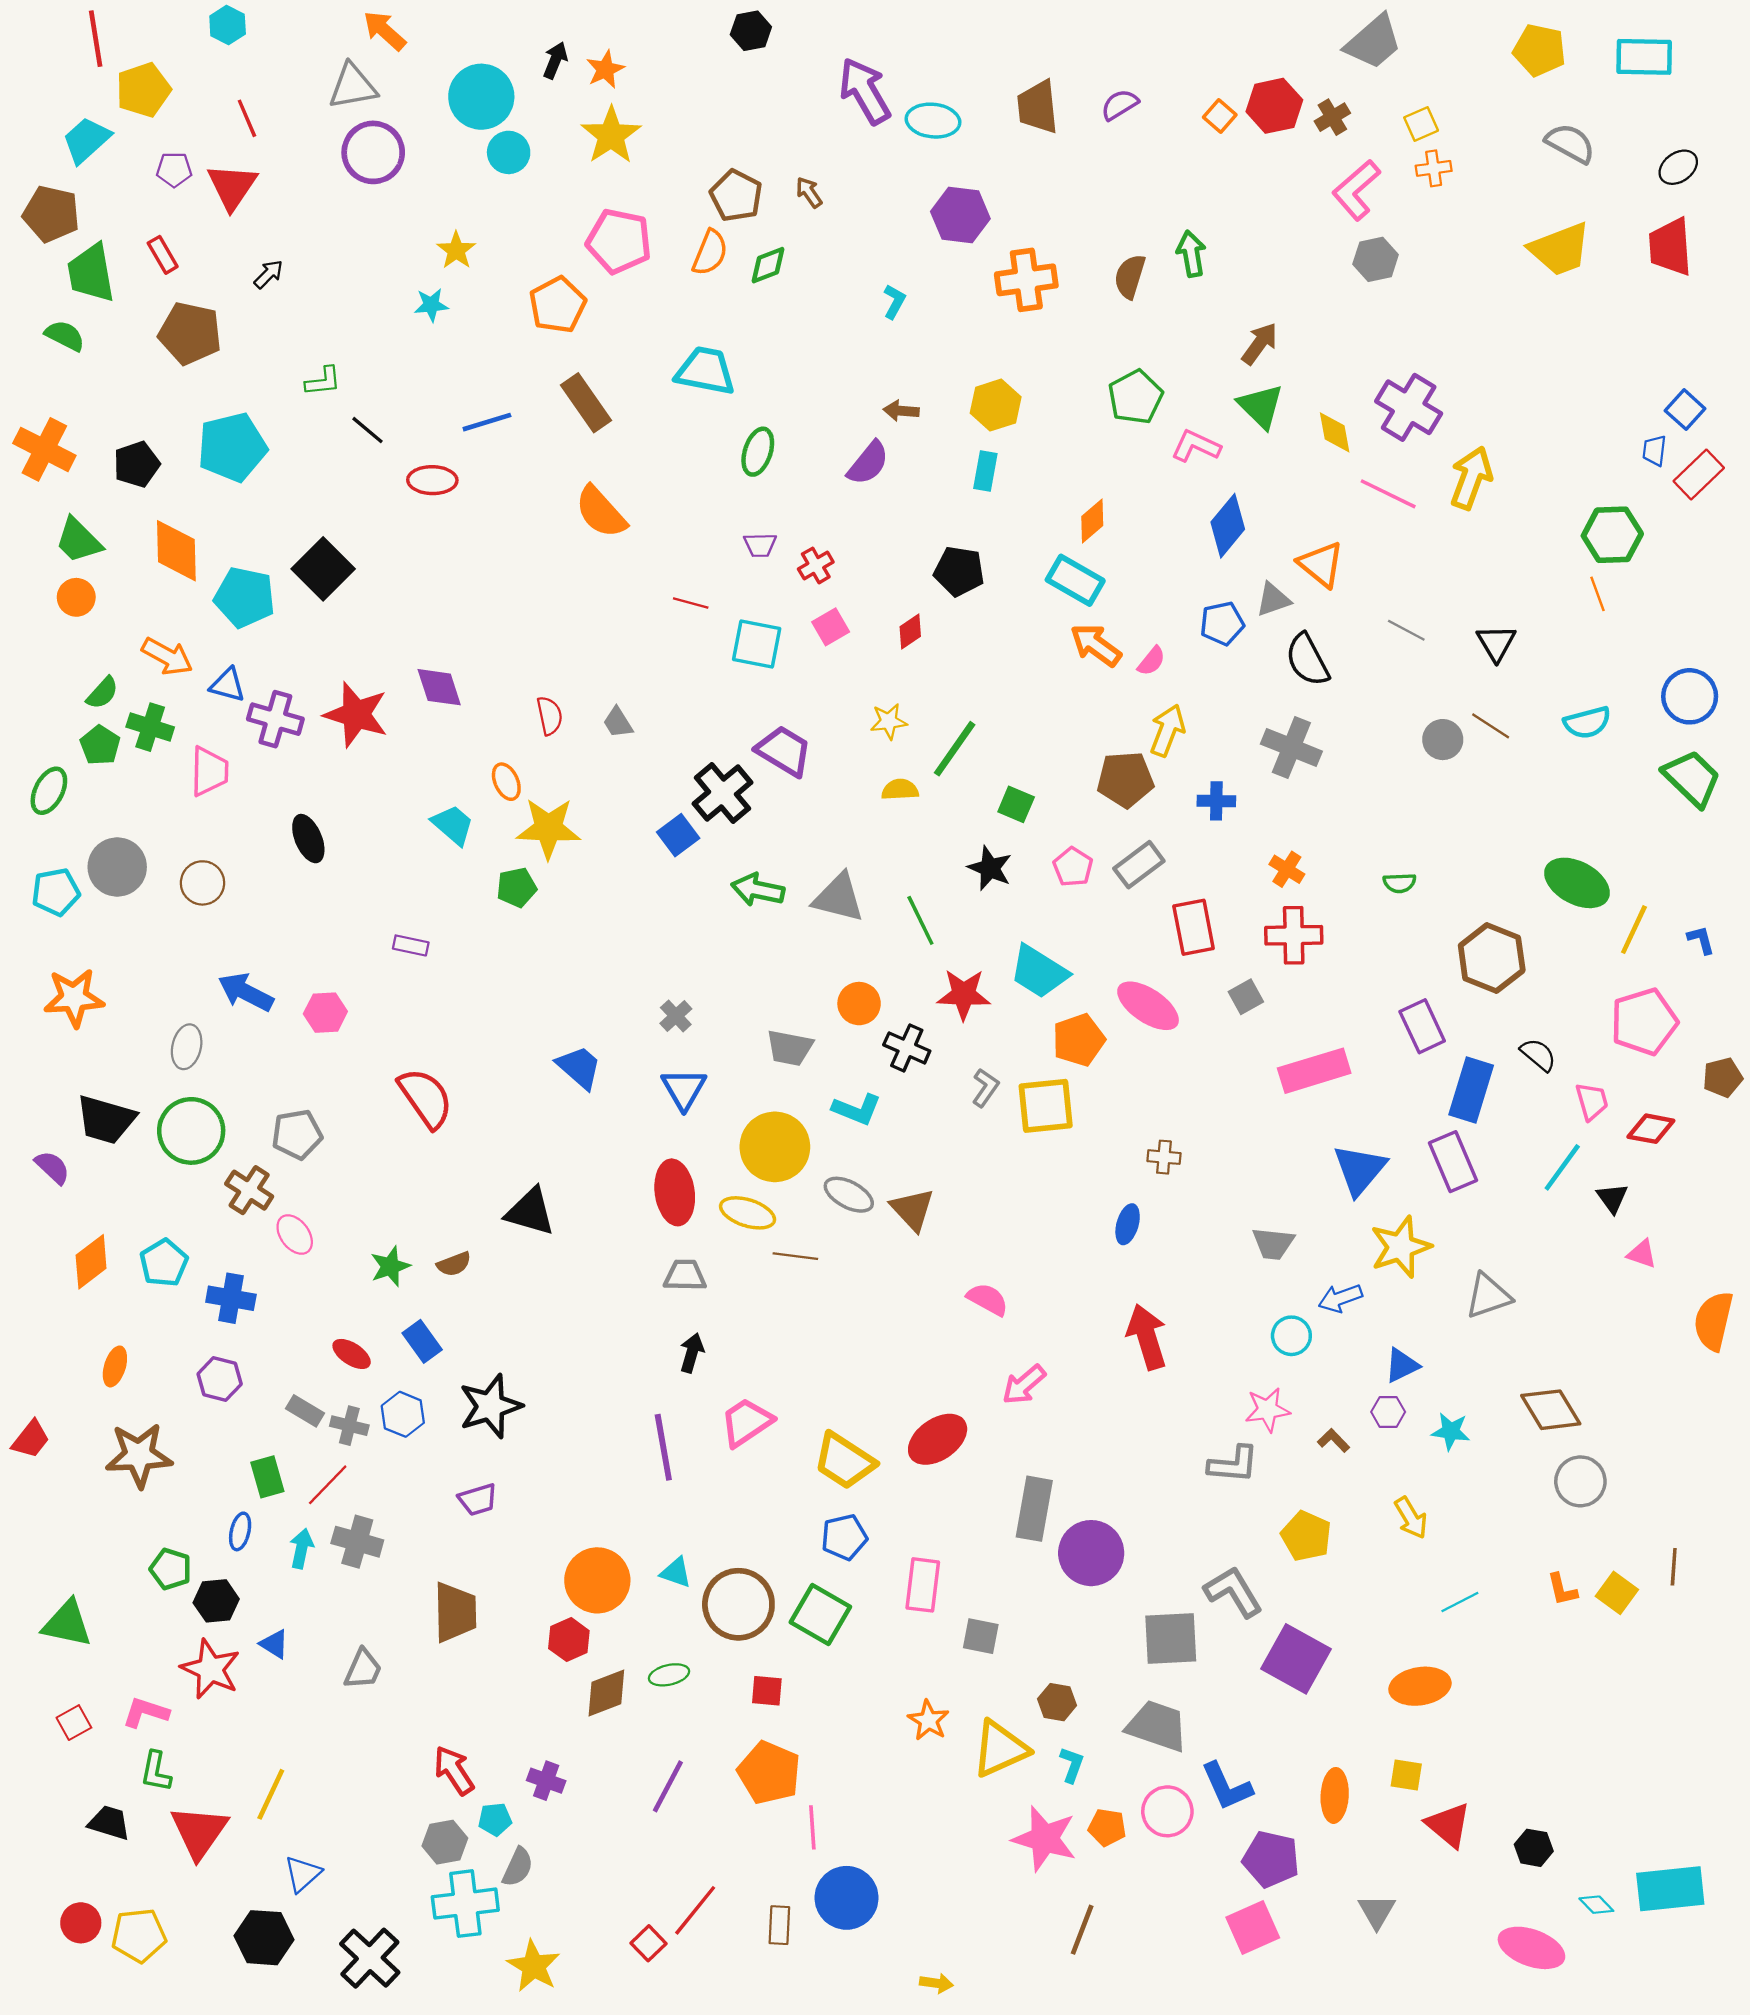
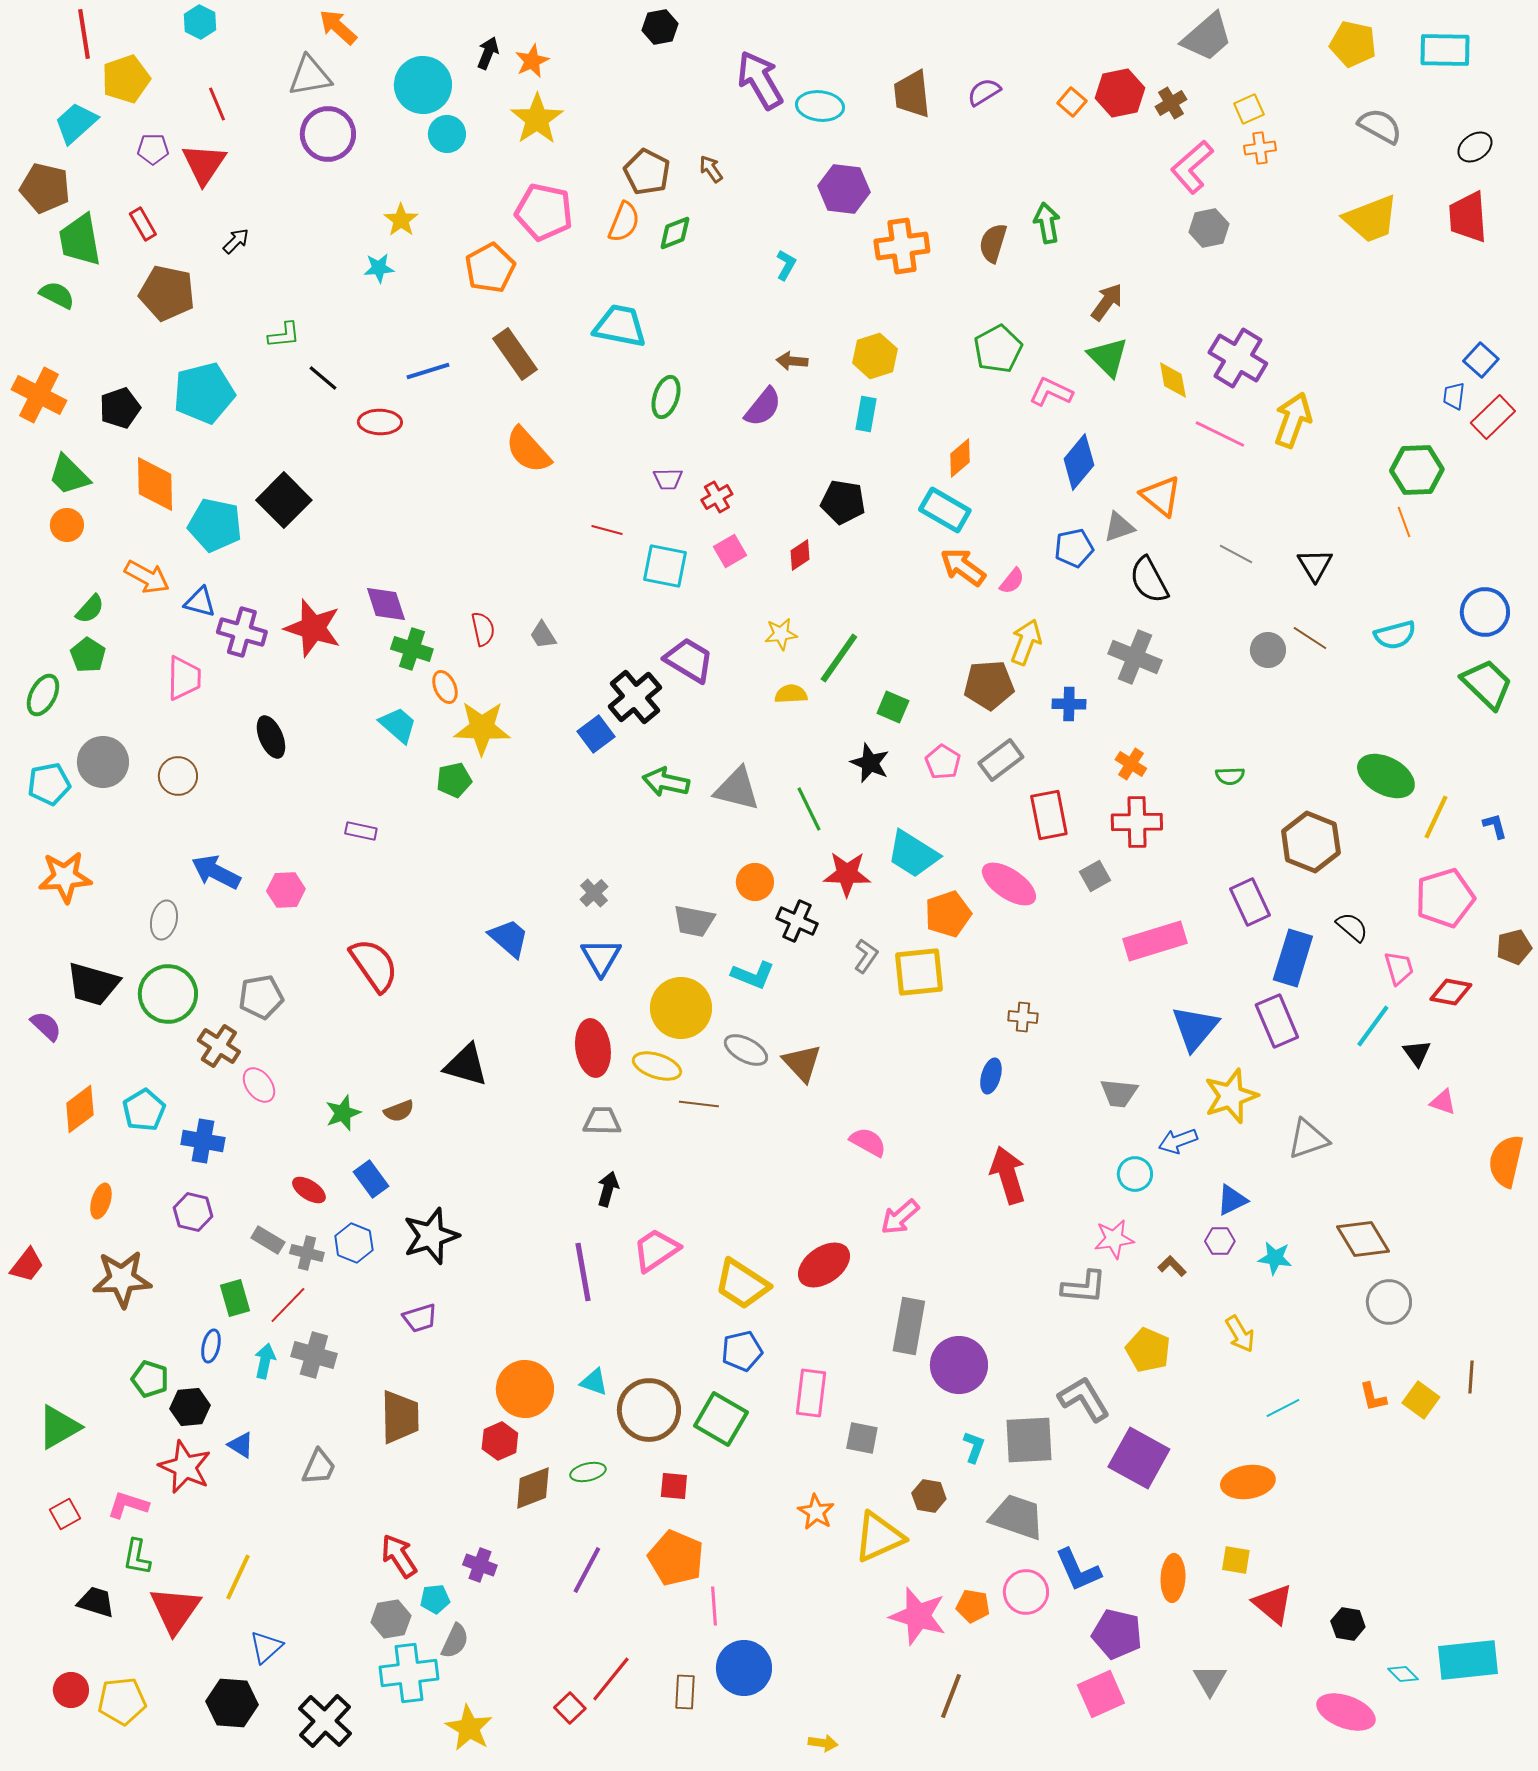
green cross: (150, 727) -> (412, 649), moved
green triangle: (67, 1624) -> (59, 1427), turned -42
cyan L-shape: (1072, 1765) -> (974, 1447), moved

